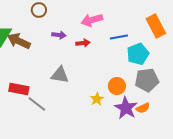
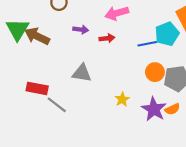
blue line: (119, 37) -> (147, 44), moved
cyan pentagon: (138, 54) -> (167, 34), moved
orange circle: (117, 86) -> (155, 72), moved

